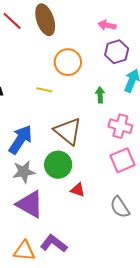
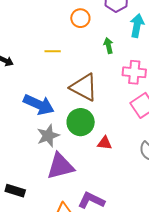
orange circle: (68, 62) -> (80, 18), moved, size x0.7
blue arrow: (20, 140) -> (39, 105), turned 92
purple triangle: (30, 204) -> (60, 166), turned -32

